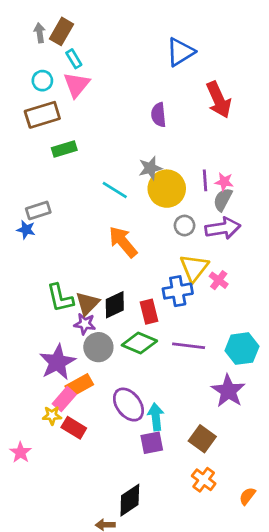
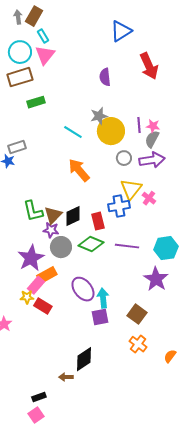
cyan circle: (42, 81) -> (20, 52), size x1.5

